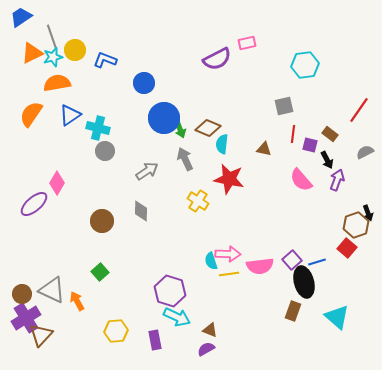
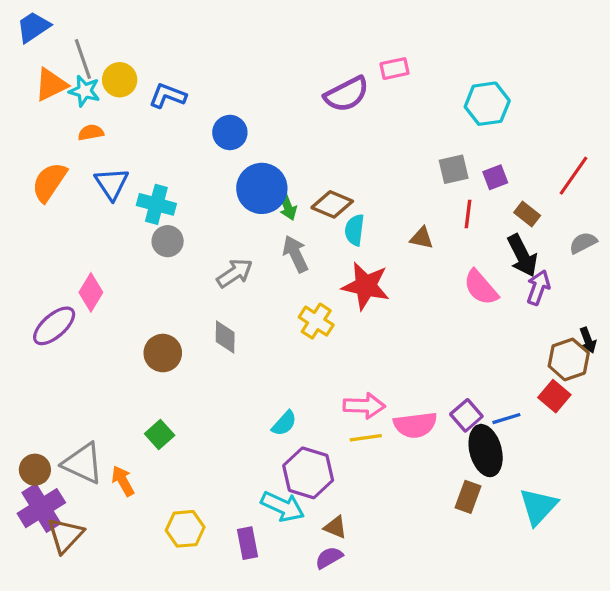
cyan star: (53, 57) -> (84, 91), turned 30
orange semicircle: (57, 83) -> (91, 132), size x0.6
blue triangle: (70, 115) -> (112, 184), turned -30
purple square: (310, 145) -> (495, 177), moved, turned -35
black arrow: (327, 160) -> (522, 256), size x1.5
cyan semicircle: (211, 261) -> (284, 423), moved, turned -120
purple hexagon: (170, 291) -> (308, 473), moved
cyan triangle: (337, 317) -> (538, 506), turned 32

